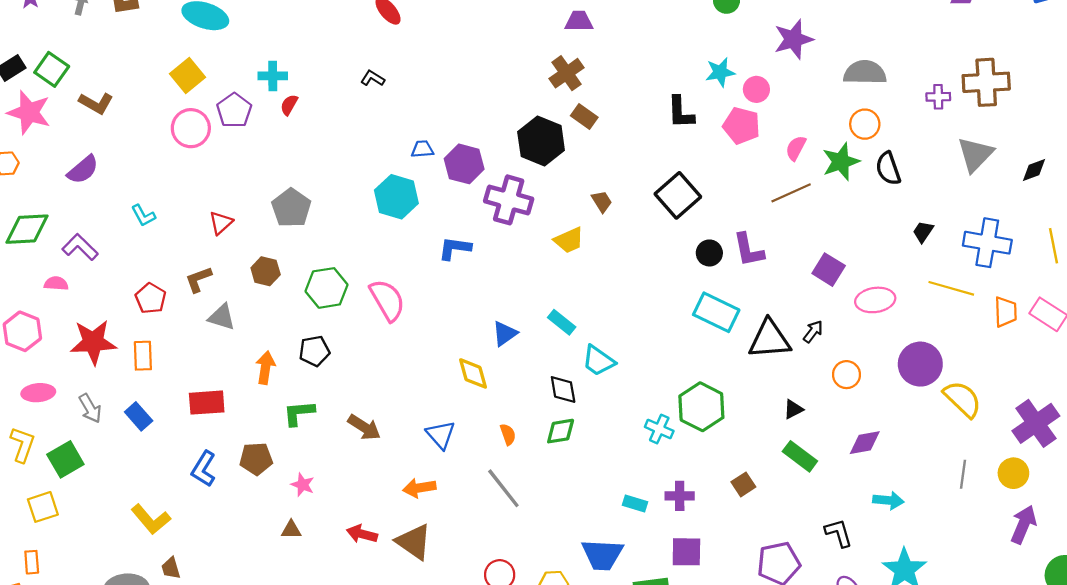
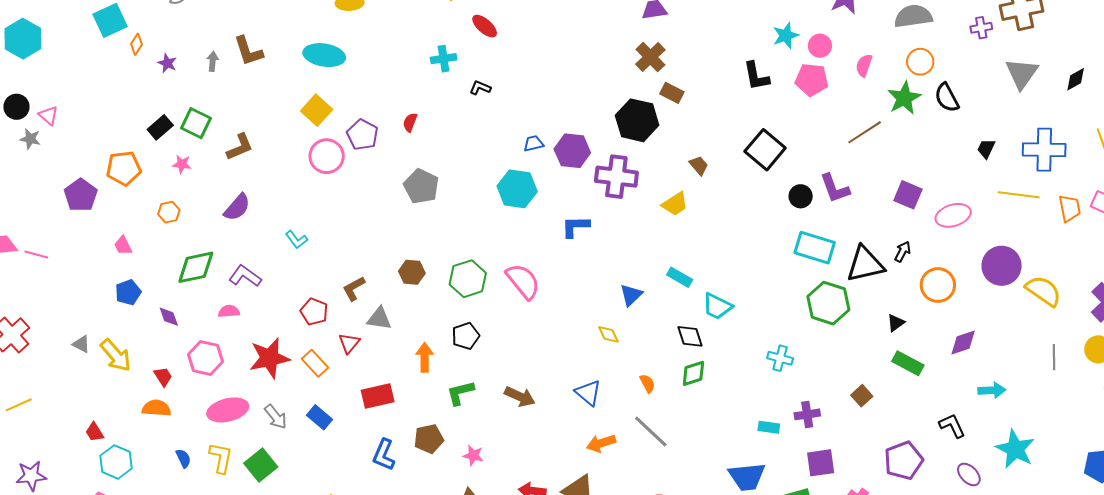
cyan cross: (273, 76) -> (444, 59), moved
brown L-shape: (96, 103) -> (240, 147), turned -44
pink star: (29, 112) -> (182, 164), size x0.5
pink semicircle: (796, 148) -> (864, 65), moved
gray pentagon: (291, 208) -> (421, 186), moved
red triangle: (221, 223) -> (349, 343), moved
orange rectangle: (143, 356) -> (315, 363), turned -32
yellow diamond: (473, 373) -> (608, 334), size x0.7
orange circle: (846, 375) -> (938, 285), size x1.4
pink ellipse: (38, 393) -> (228, 410), size x1.4
green hexagon: (701, 407) -> (828, 303), moved
orange arrow: (419, 488) -> (601, 443), moved

